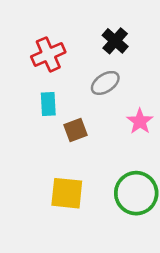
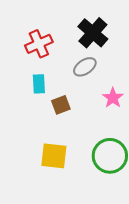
black cross: (115, 41) -> (93, 33), size x1.4

